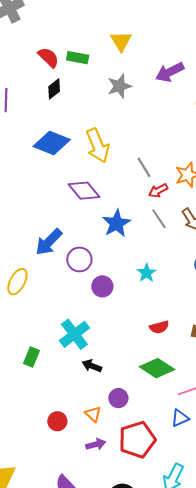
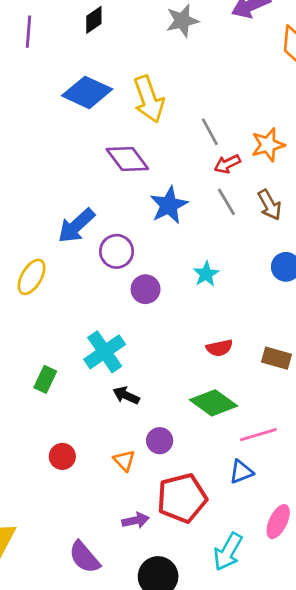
red circle: (57, 421) -> (62, 456), moved
purple arrow: (96, 444) -> (135, 520), moved

